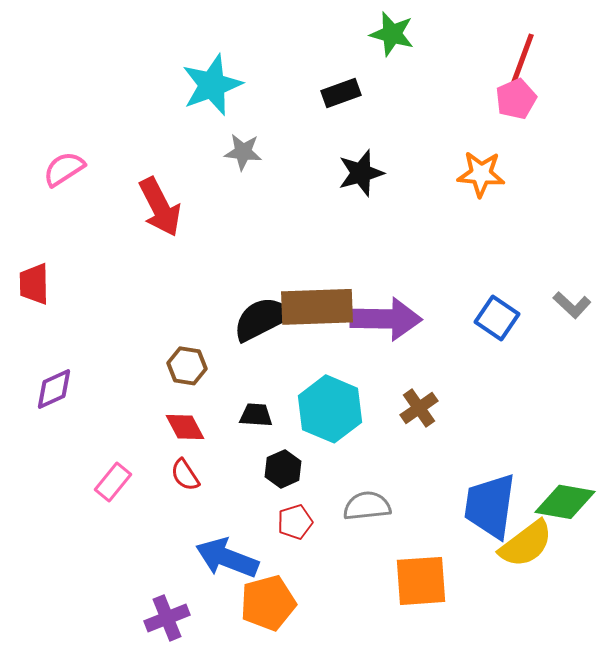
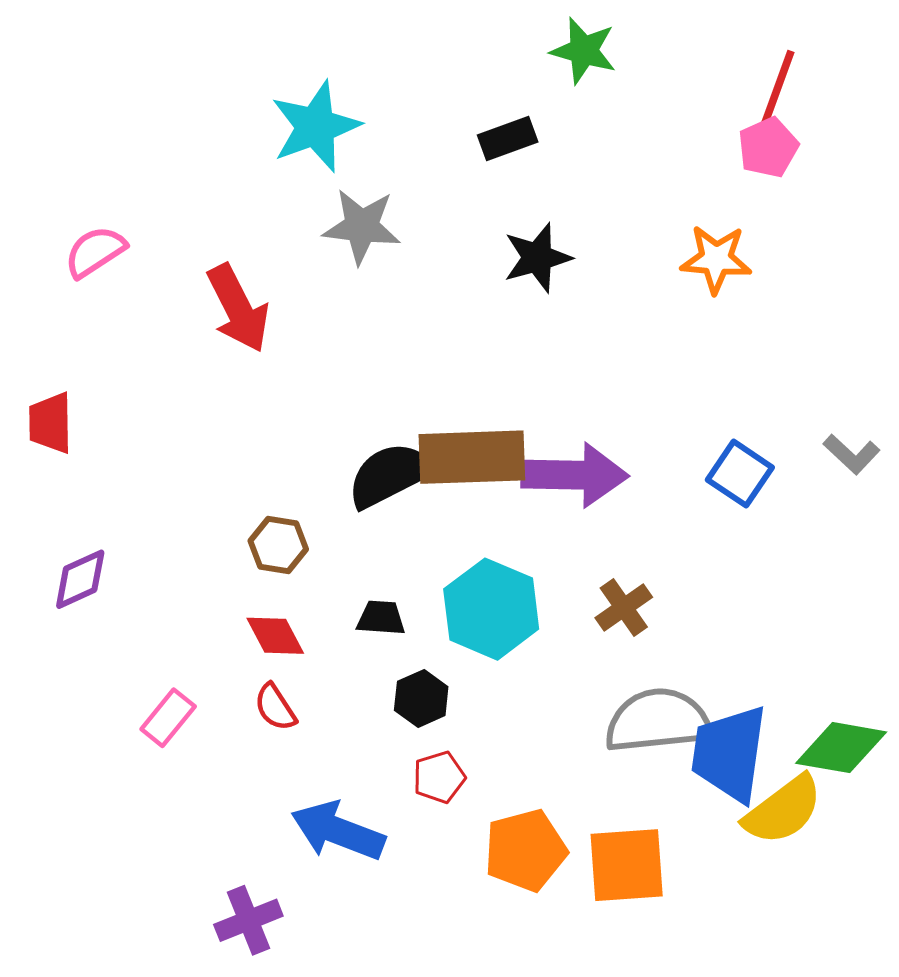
gray star: (243, 152) -> (362, 226), size x1.4
gray semicircle: (367, 506) -> (658, 721), moved, size x1.5
orange pentagon: (268, 603) -> (525, 850), moved

